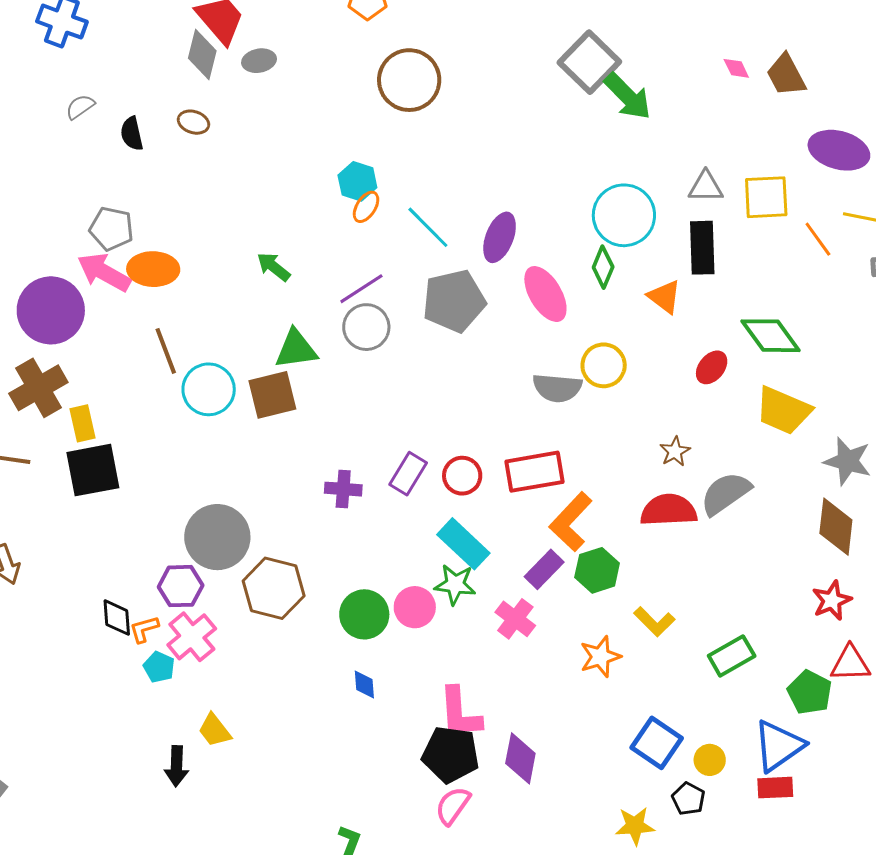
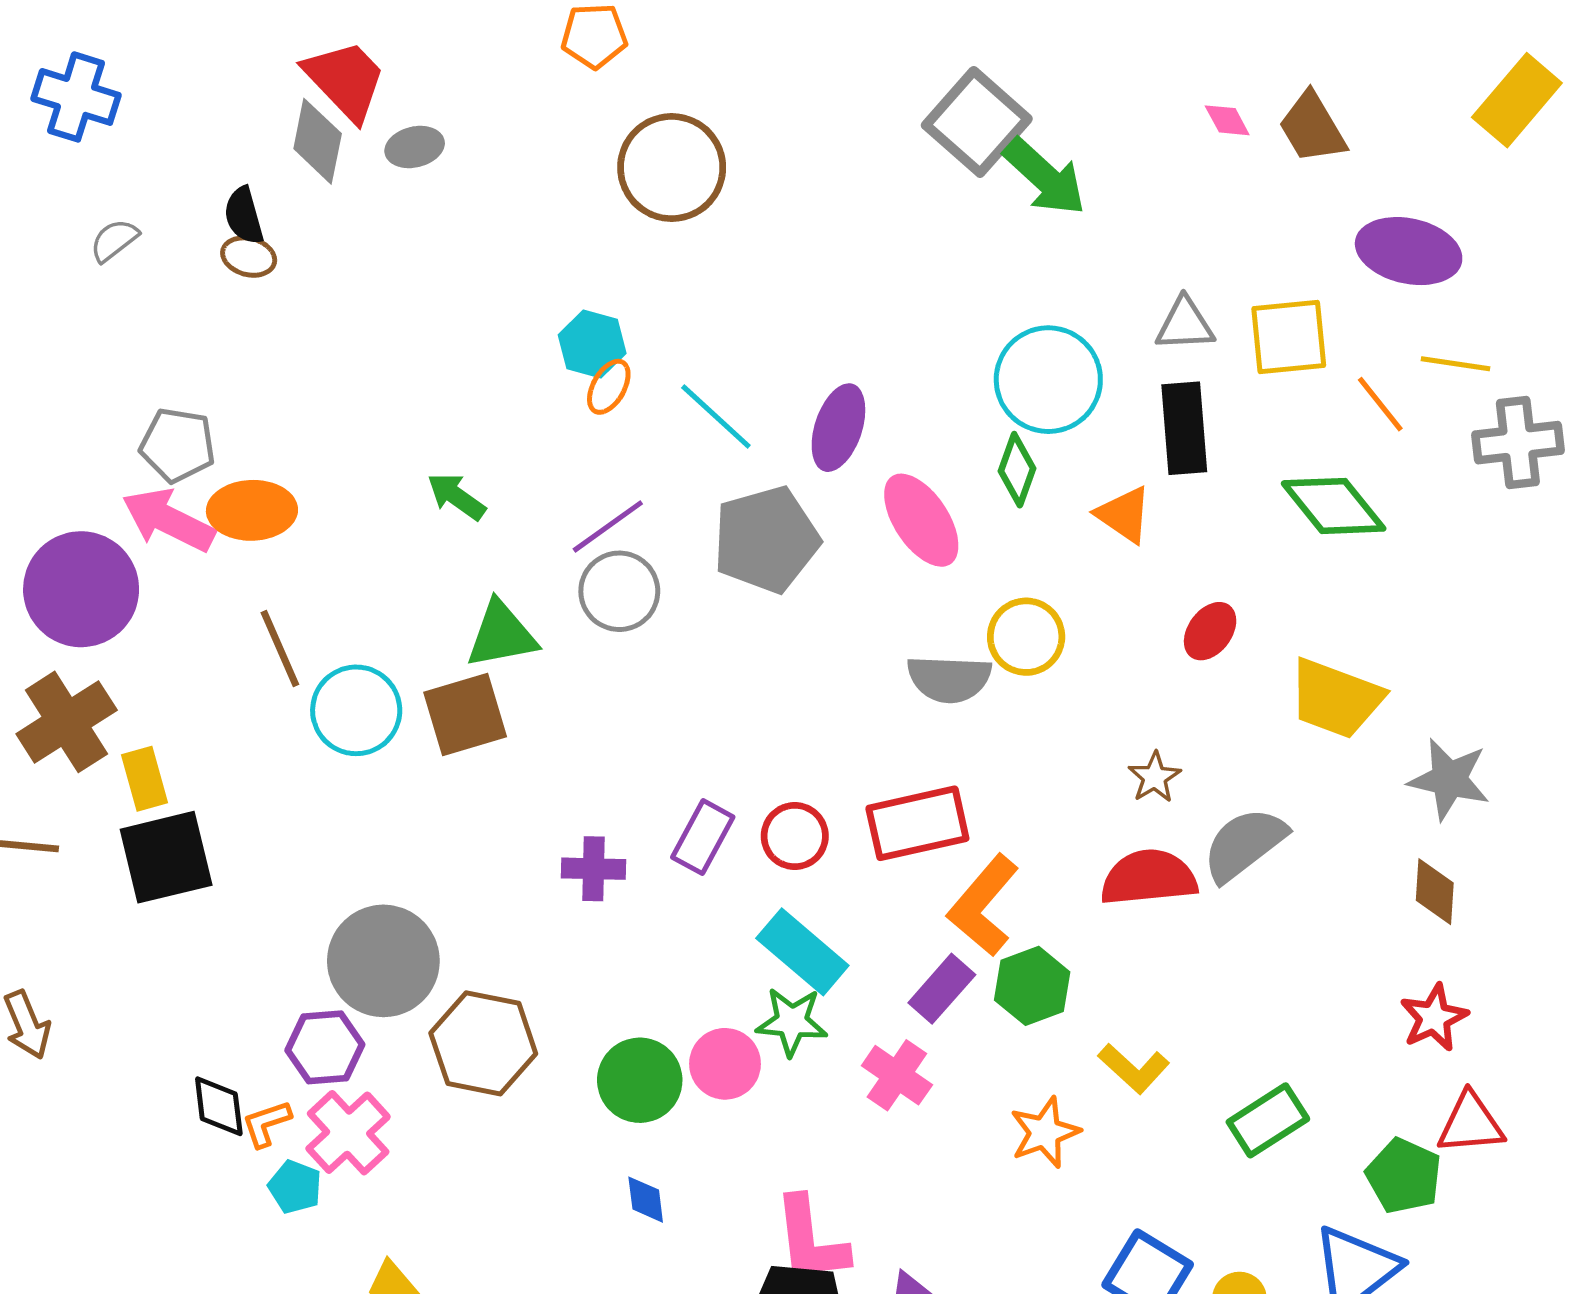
brown ellipse: (193, 122) -> (249, 257), moved
black semicircle: (132, 134) -> (244, 216), moved
green diamond: (770, 336) -> (1334, 506), moved
brown diamond: (836, 527) -> (1435, 892), size x0.7

